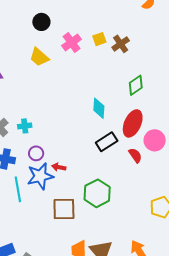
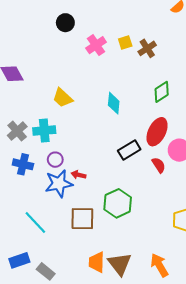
yellow trapezoid: (39, 57) -> (63, 98), moved
cyan diamond: (99, 108) -> (114, 103), moved
cyan cross: (25, 126) -> (44, 131), size x1.5
cyan line: (18, 189) -> (35, 223), moved, turned -35

